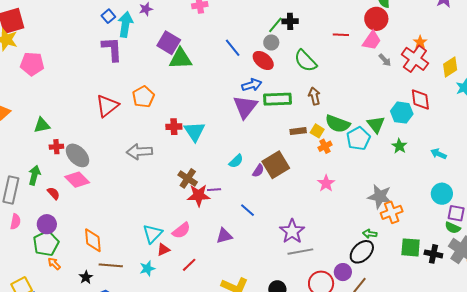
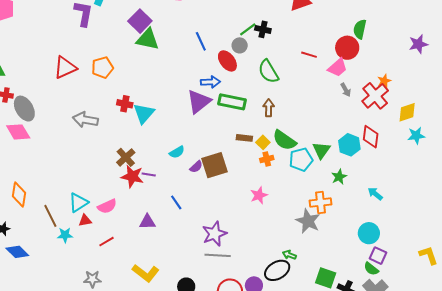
orange cross: (392, 212) -> (321, 203), moved
brown line: (111, 265) -> (50, 216), moved, turned 45

